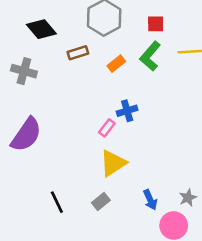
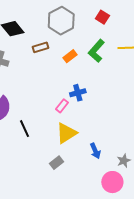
red square: (156, 24) -> (102, 17), moved, turned 32
blue arrow: (150, 200) -> (95, 151), moved
black line: (57, 202) -> (25, 129), moved

